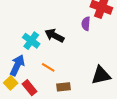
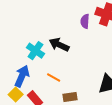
purple semicircle: (86, 24) -> (85, 21), moved

